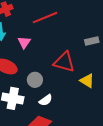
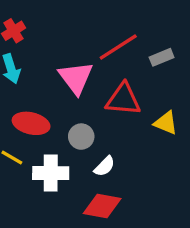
red line: (45, 18) -> (118, 47), moved
pink triangle: (24, 42) -> (76, 78), moved, size x1.6

